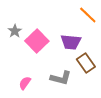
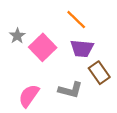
orange line: (88, 15) -> (76, 20), moved
pink semicircle: (25, 83) -> (29, 96), size x1.5

